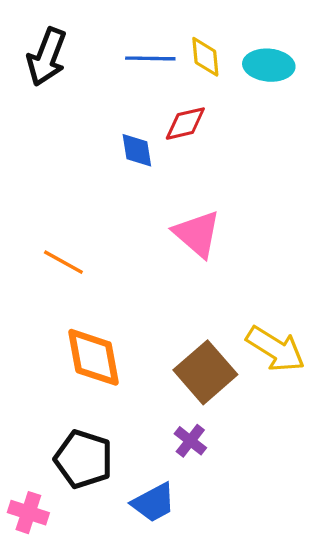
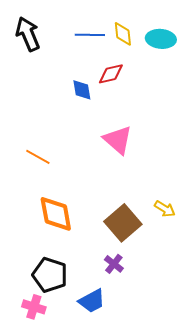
black arrow: (47, 57) -> (28, 34), turned 136
yellow arrow: (275, 349) -> (165, 209), size x0.6
pink cross: (28, 513) -> (34, 307), moved

